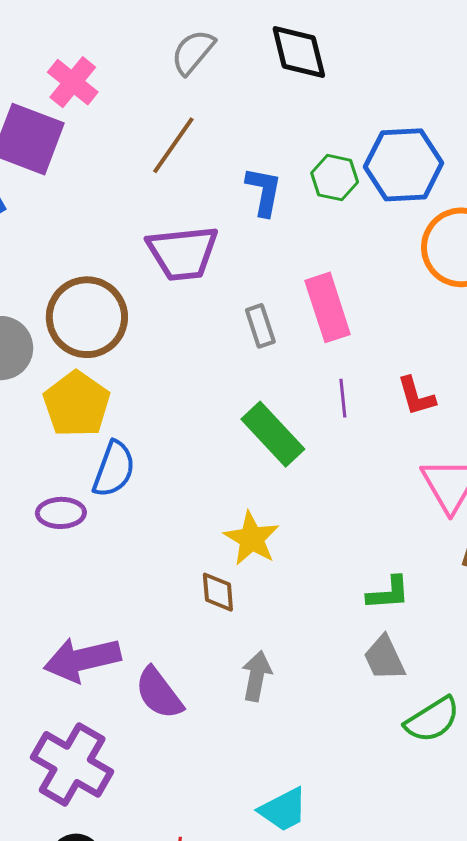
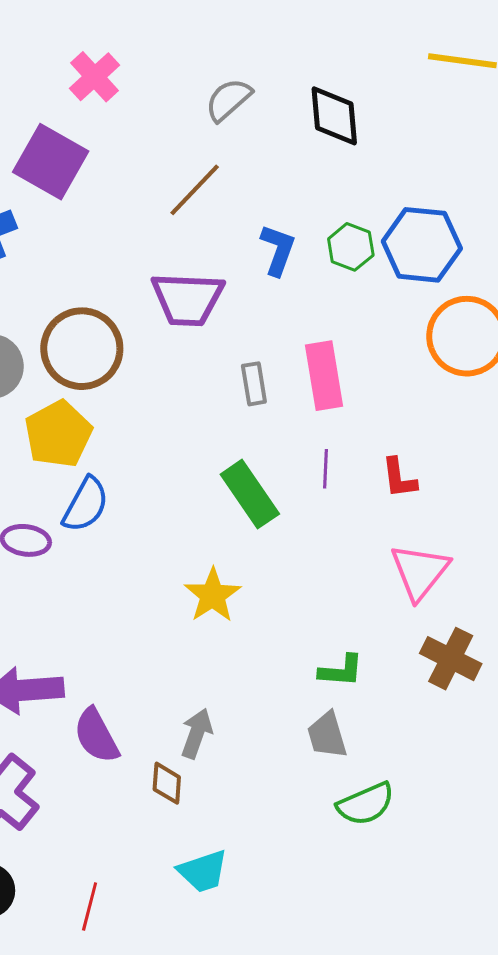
pink cross: (73, 82) -> (94, 77), moved
brown diamond: (218, 592) -> (167, 783), moved

